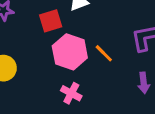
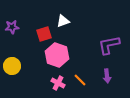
orange line: (104, 53) -> (80, 80), moved

